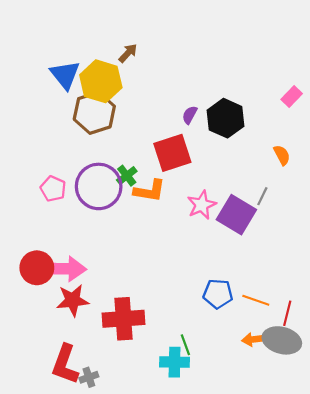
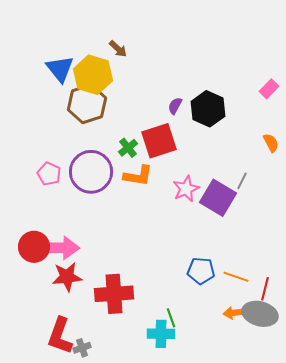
brown arrow: (128, 53) -> (118, 49), turned 90
orange semicircle: (282, 155) -> (271, 143), moved
green cross: (127, 176) -> (128, 148), moved

